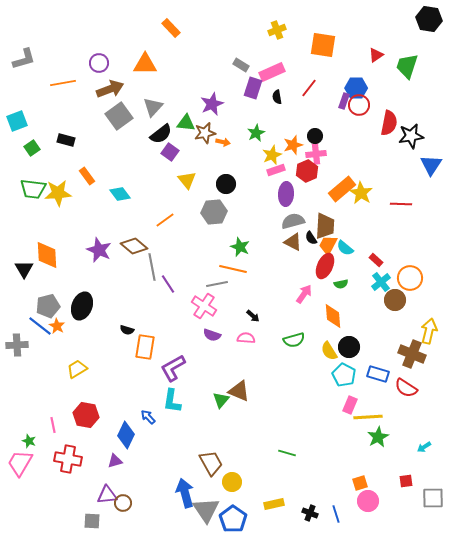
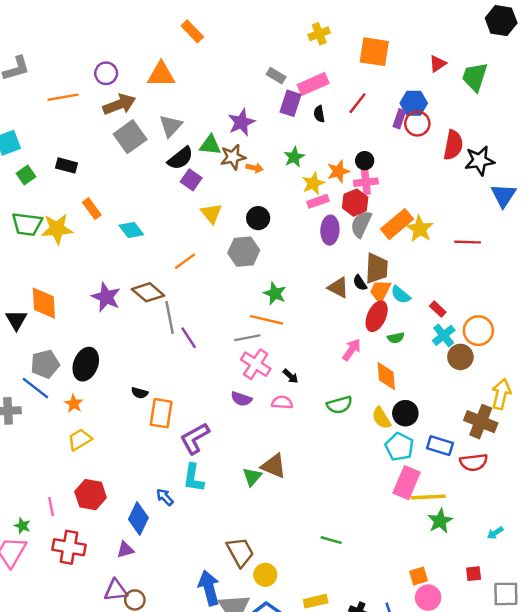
gray semicircle: (293, 221) -> (361, 224), moved, turned -50
pink cross: (204, 306) -> (256, 364), moved
orange star: (57, 326) -> (74, 404), moved
red semicircle: (406, 388) -> (474, 462), turned -40
pink rectangle: (350, 405) -> (407, 483), size x1.5

